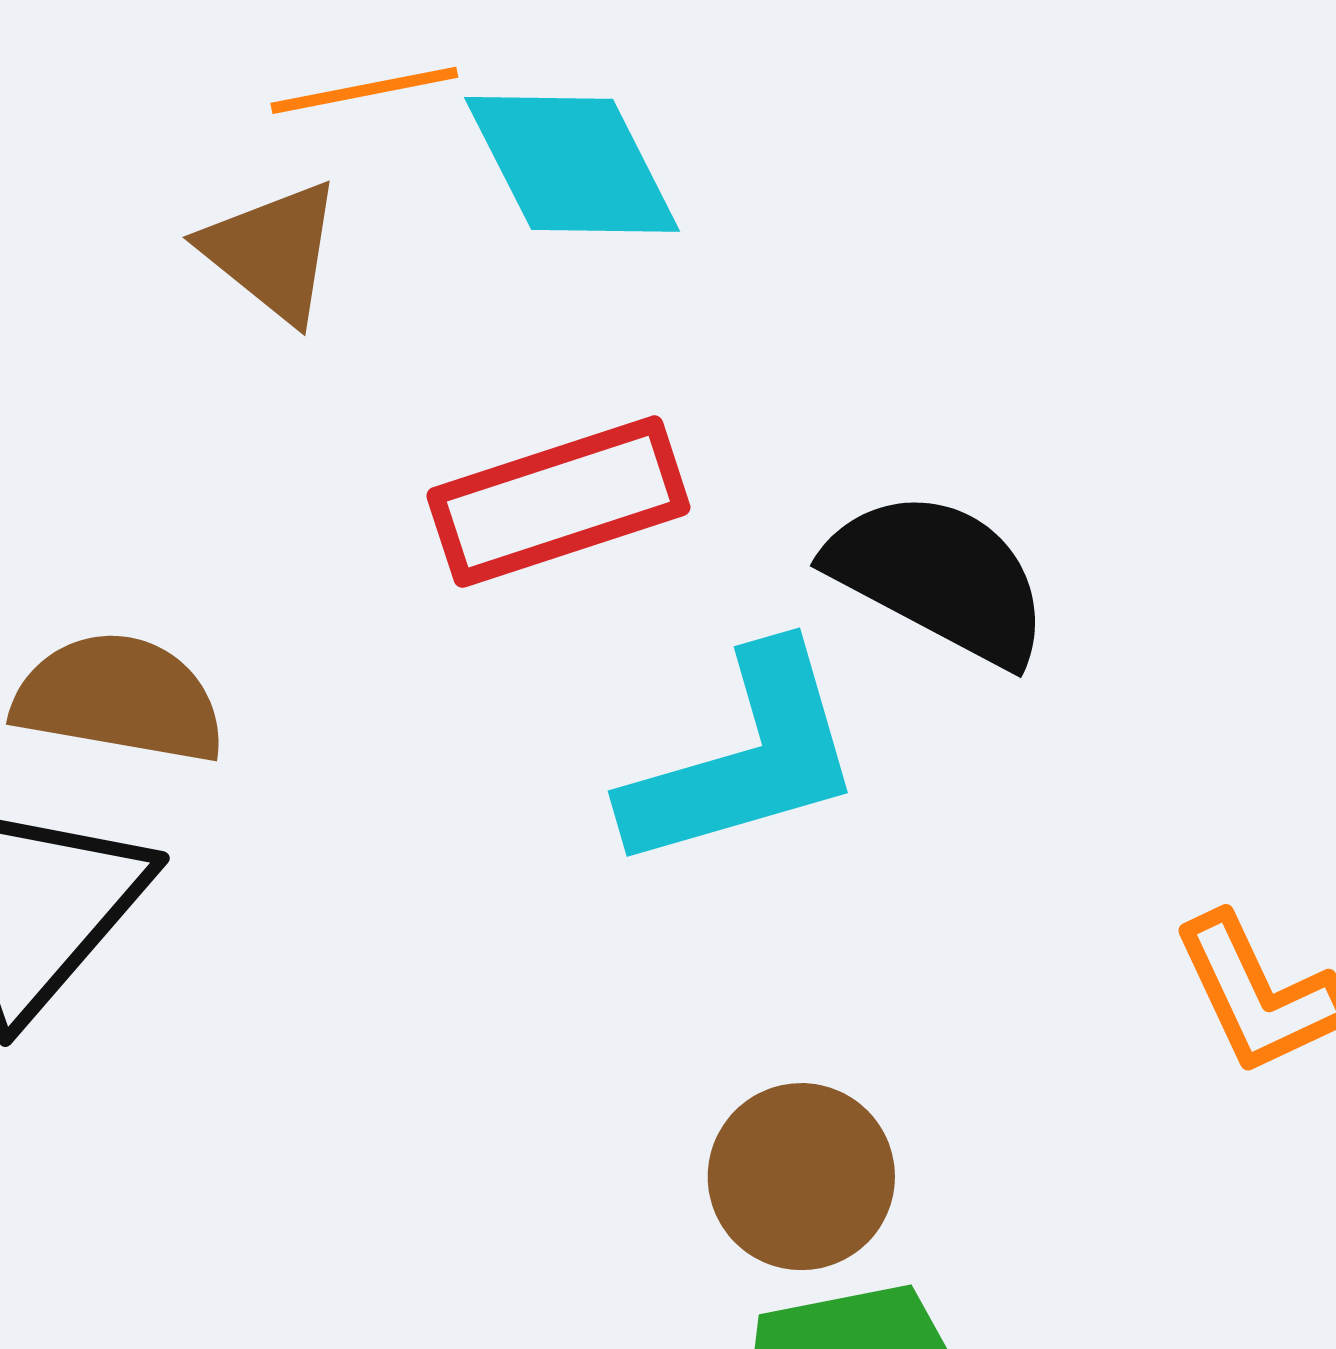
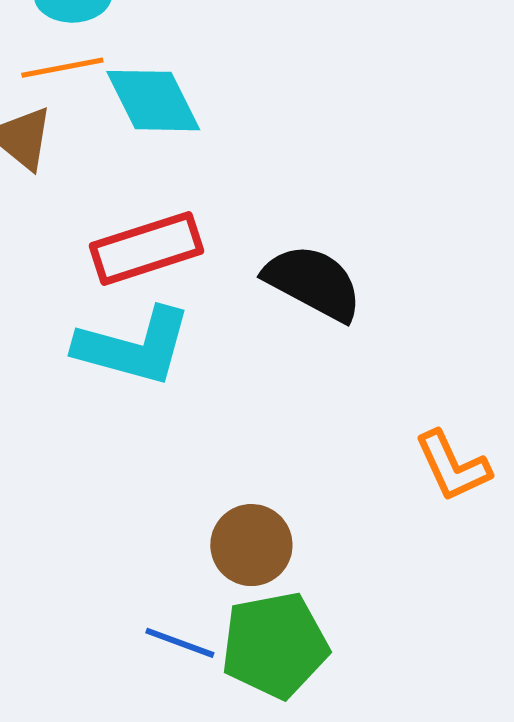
cyan L-shape: (744, 759) -> (134, 347), moved, turned 31

